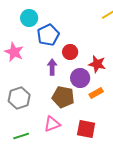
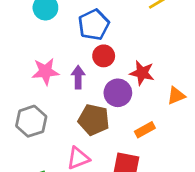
blue pentagon: (48, 35) -> (94, 25), moved
pink star: (14, 52) -> (45, 72), moved, turned -30
orange rectangle: (96, 93) -> (145, 130), moved

